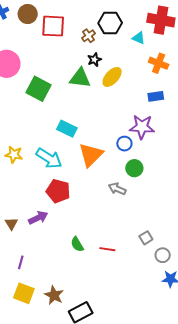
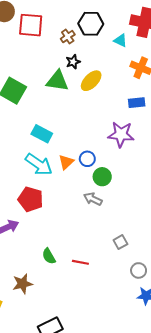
blue circle: (124, 144) -> (87, 159), moved
orange triangle: (91, 155) -> (66, 162), size x0.6
cyan arrow: (49, 158) -> (39, 164), moved
green circle: (134, 168) -> (102, 177), moved
gray square: (146, 238) -> (120, 242), moved
brown star: (54, 295) -> (23, 284), moved, turned 30

